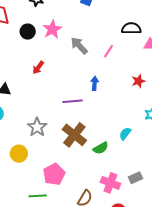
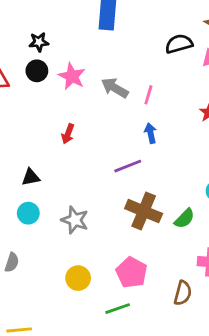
black circle: (28, 32) -> (37, 71), moved
pink line: (109, 51) -> (148, 95), moved
gray star: (37, 127) -> (75, 220), moved
yellow circle: (19, 154) -> (78, 278), moved

